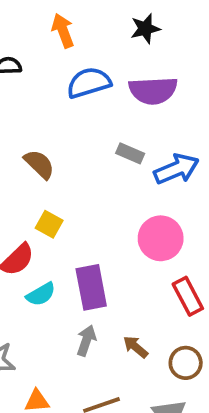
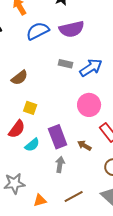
brown semicircle: (39, 164) -> (19, 78), turned 108
brown arrow: (135, 347) -> (84, 145), moved

